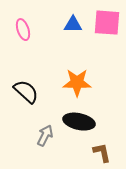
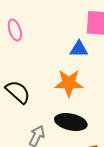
blue triangle: (73, 25) -> (79, 49), moved

